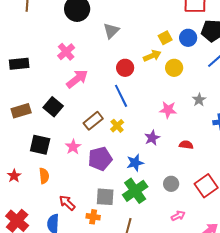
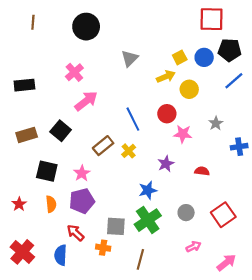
gray triangle: (111, 31) -> (130, 58), moved
red circle: (125, 68) -> (167, 114), moved
purple pentagon: (100, 159) -> (82, 201), moved

